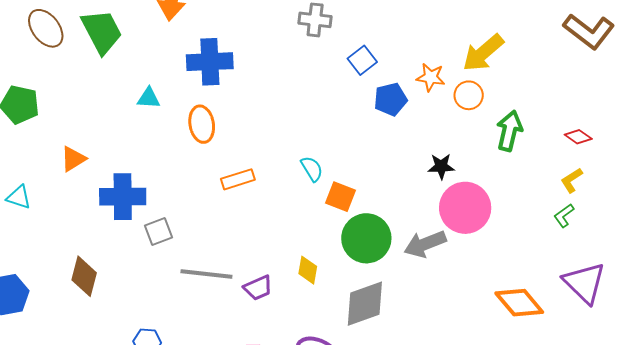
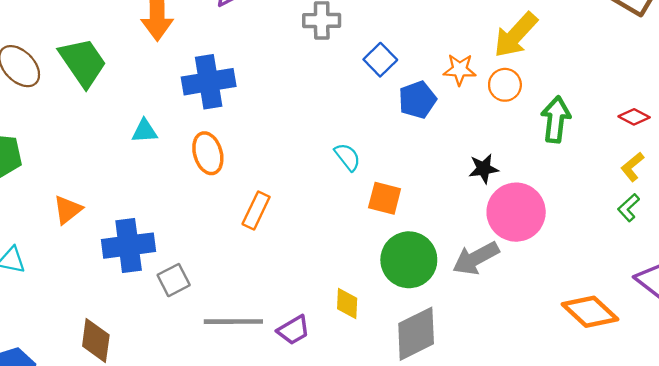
cyan semicircle: (312, 169) -> (347, 157), moved
orange rectangle: (238, 179) -> (256, 211), turned -40
orange square: (341, 197) -> (385, 198), moved

